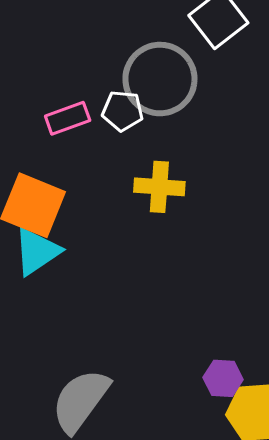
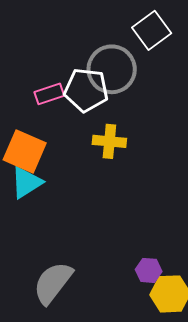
white pentagon: (123, 111) -> (86, 90), size x1.6

